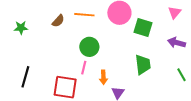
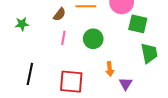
green square: (143, 28) -> (138, 24), moved
pink line: (84, 68) -> (63, 38), moved

